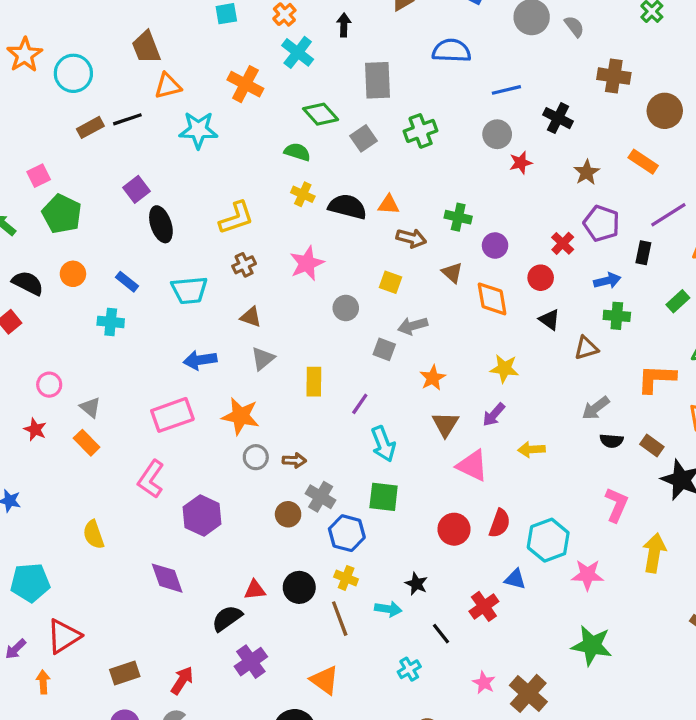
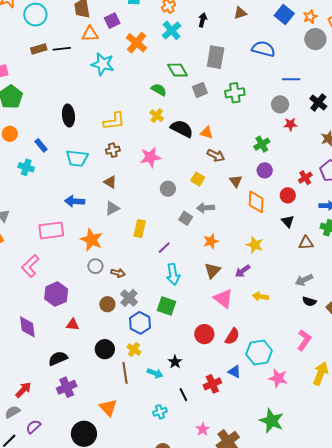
purple square: (137, 189) -> (112, 21), moved
green cross: (458, 217) -> (262, 144), moved, turned 35
red triangle: (255, 590) -> (73, 325), moved

